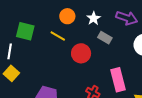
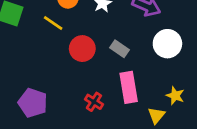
gray rectangle: (105, 38) -> (120, 49), moved

